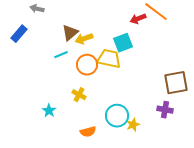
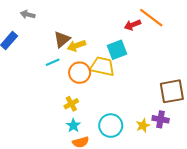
yellow cross: (79, 95) -> (71, 104), turned 32
cyan star: (49, 111) -> (73, 126), moved
yellow star: (133, 125) -> (143, 126), moved

